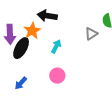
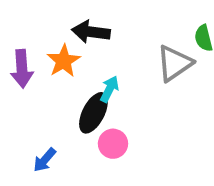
gray triangle: (91, 34) -> (174, 63), size x1.5
black ellipse: (21, 48) -> (93, 113), moved

